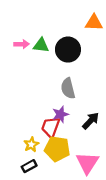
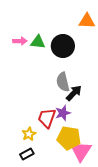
purple star: (60, 114) -> (63, 113), moved
black arrow: (91, 121) -> (74, 93), moved
yellow pentagon: (57, 149) -> (69, 138), moved

